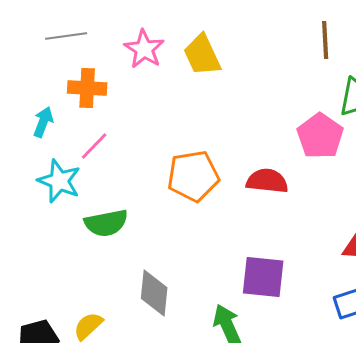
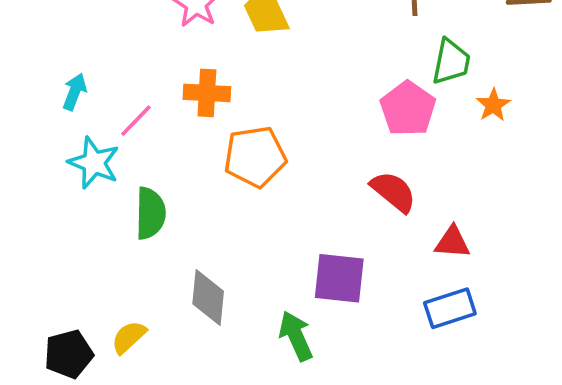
orange cross: (87, 88) -> (207, 93), moved
red semicircle: (267, 181) -> (393, 192), moved, turned 33
green semicircle: (106, 223) -> (150, 213), turned -78

